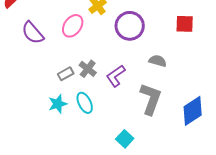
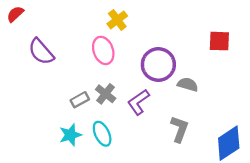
pink ellipse: (73, 26) -> (103, 50), moved, turned -55
purple circle: (130, 26) -> (158, 65), moved
gray L-shape: (151, 99) -> (179, 129), size x0.7

